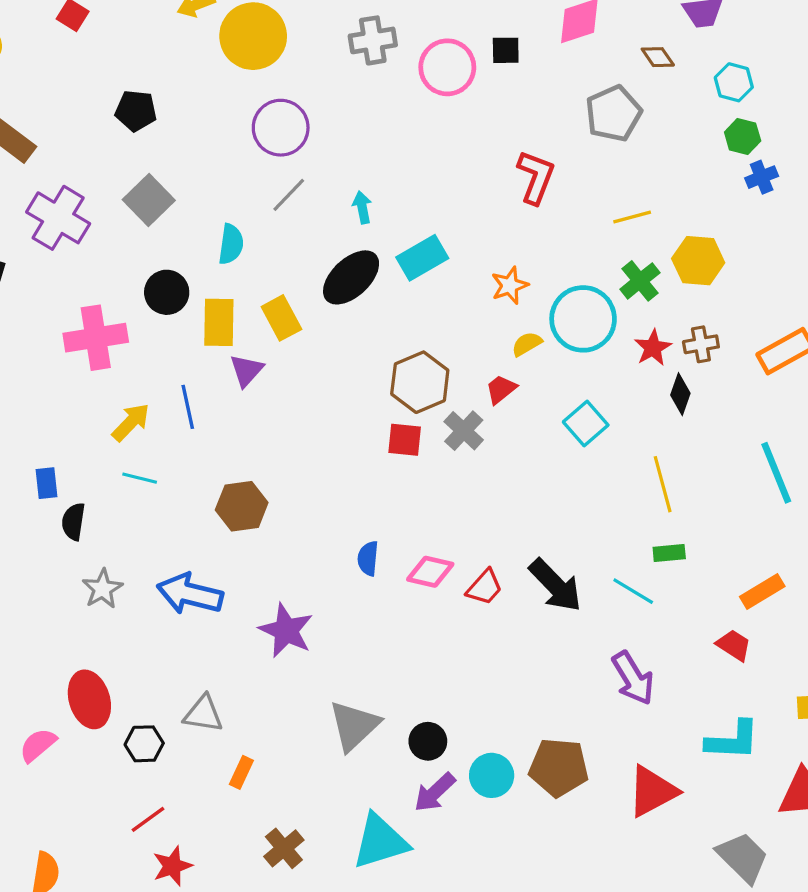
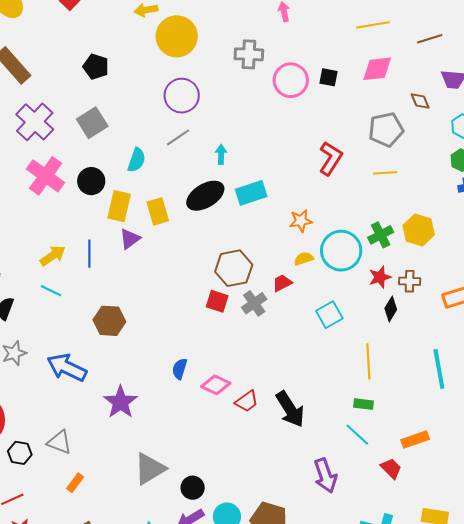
yellow line: (632, 217) -> (385, 173), moved
pink cross: (96, 338) -> (46, 176), moved, turned 33
cyan line: (633, 591) -> (357, 435), moved

